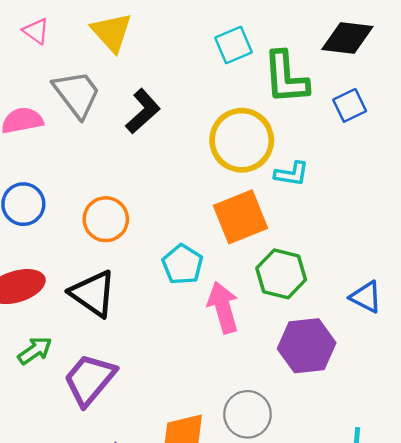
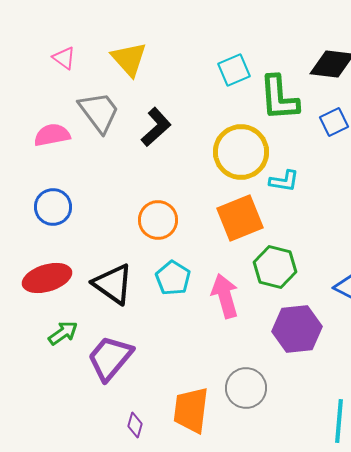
orange circle: (106, 219) -> (158, 220), moved
cyan pentagon: (182, 265) -> (173, 278), moved

